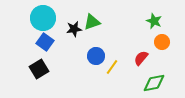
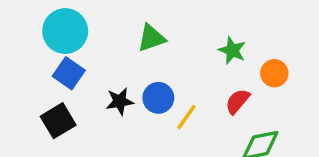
green star: (154, 21) -> (232, 50), moved
black star: (74, 29) -> (120, 101), moved

